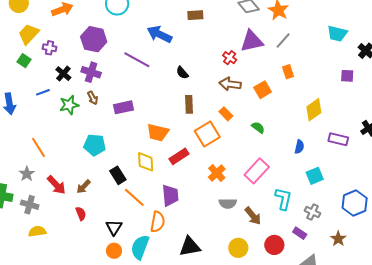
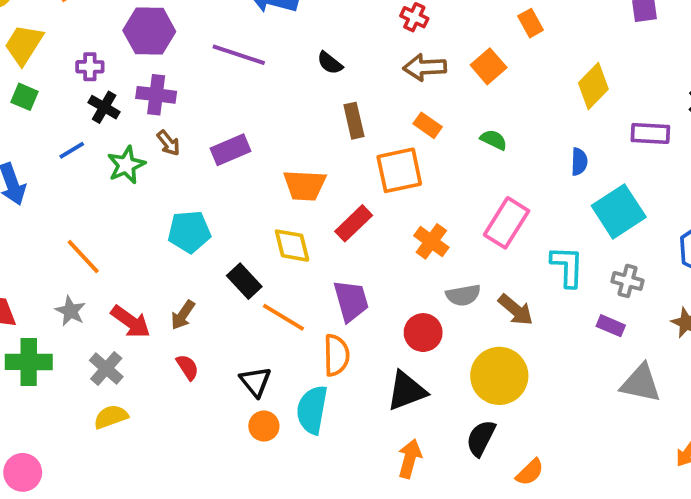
purple cross: (50, 48) -> (90, 67), moved
orange square: (207, 134) -> (399, 170), turned 30
cyan square: (315, 176) -> (619, 211), size x1.5
gray cross: (30, 205) -> (106, 368), moved, turned 36
red circle: (274, 245) -> (423, 333), moved
yellow circle: (238, 248) -> (499, 376), size x1.5

